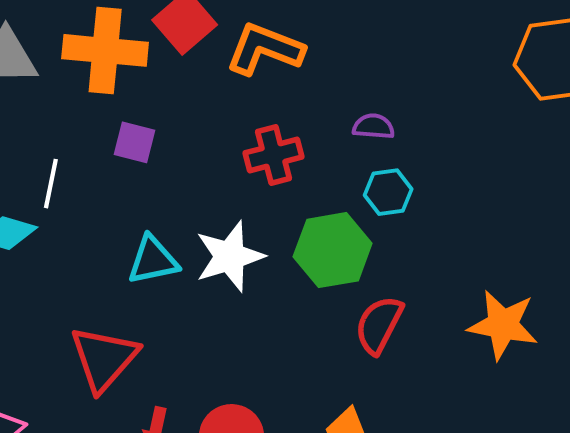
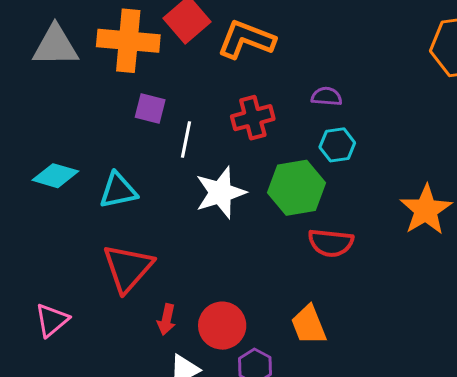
white line: (51, 184) -> (186, 140), moved
cyan triangle: (153, 260) -> (118, 191), moved
red semicircle: (379, 325) -> (331, 243), turned -111
orange star: (503, 325) -> (426, 210), moved, turned 30

